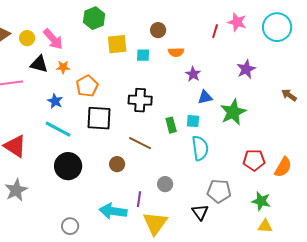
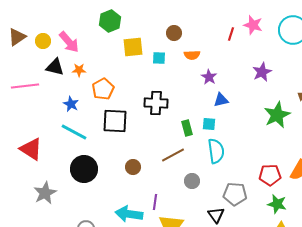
green star: (233, 112) -> (277, 115), moved
brown line: (140, 143) -> (173, 155), moved, turned -55
red pentagon: (254, 160) -> (270, 175), moved
gray circle: (165, 184) -> (192, 181), moved
gray star: (16, 190) -> (45, 193), moved

